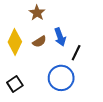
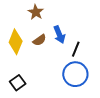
blue circle: (61, 78) -> (75, 74), moved

